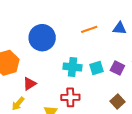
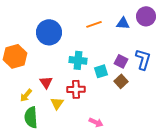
cyan square: (97, 68) -> (101, 71), moved
red triangle: (30, 84) -> (46, 82), moved, turned -32
brown square: (117, 102) -> (121, 81), moved

